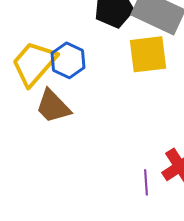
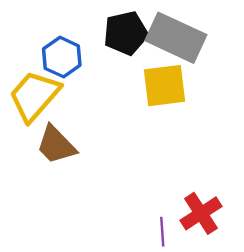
blue hexagon: (68, 60) -> (62, 57), moved

